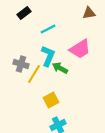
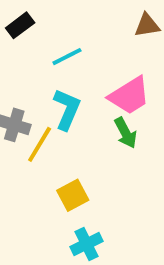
green arrow: (60, 68) -> (126, 133), moved, turned -147

